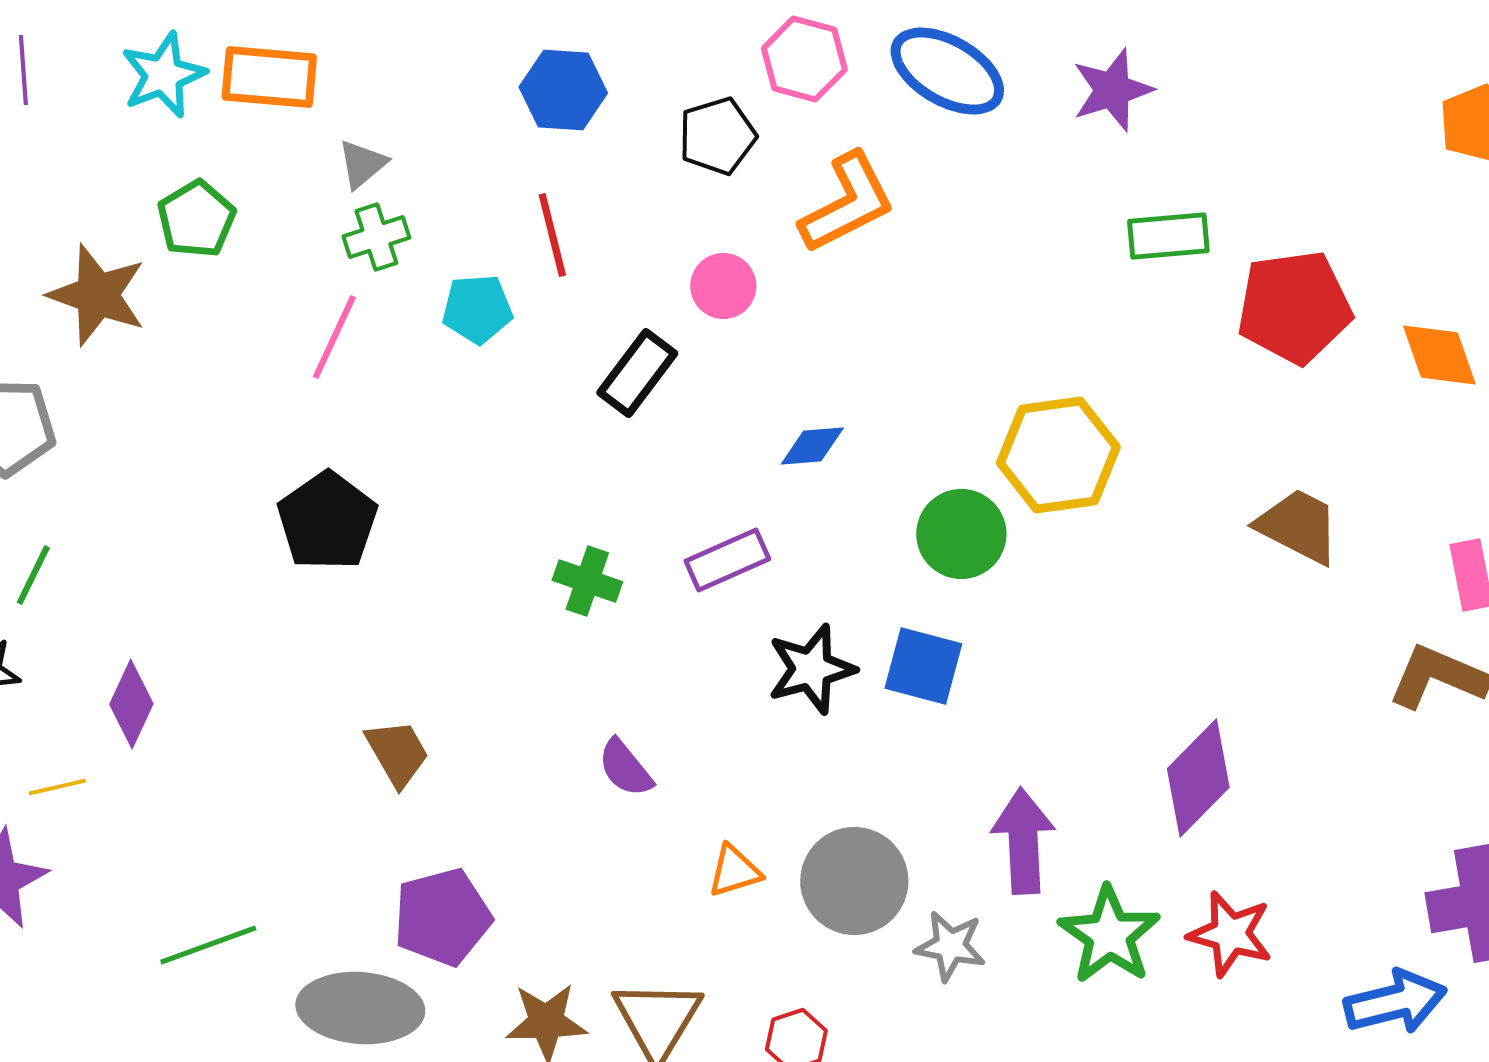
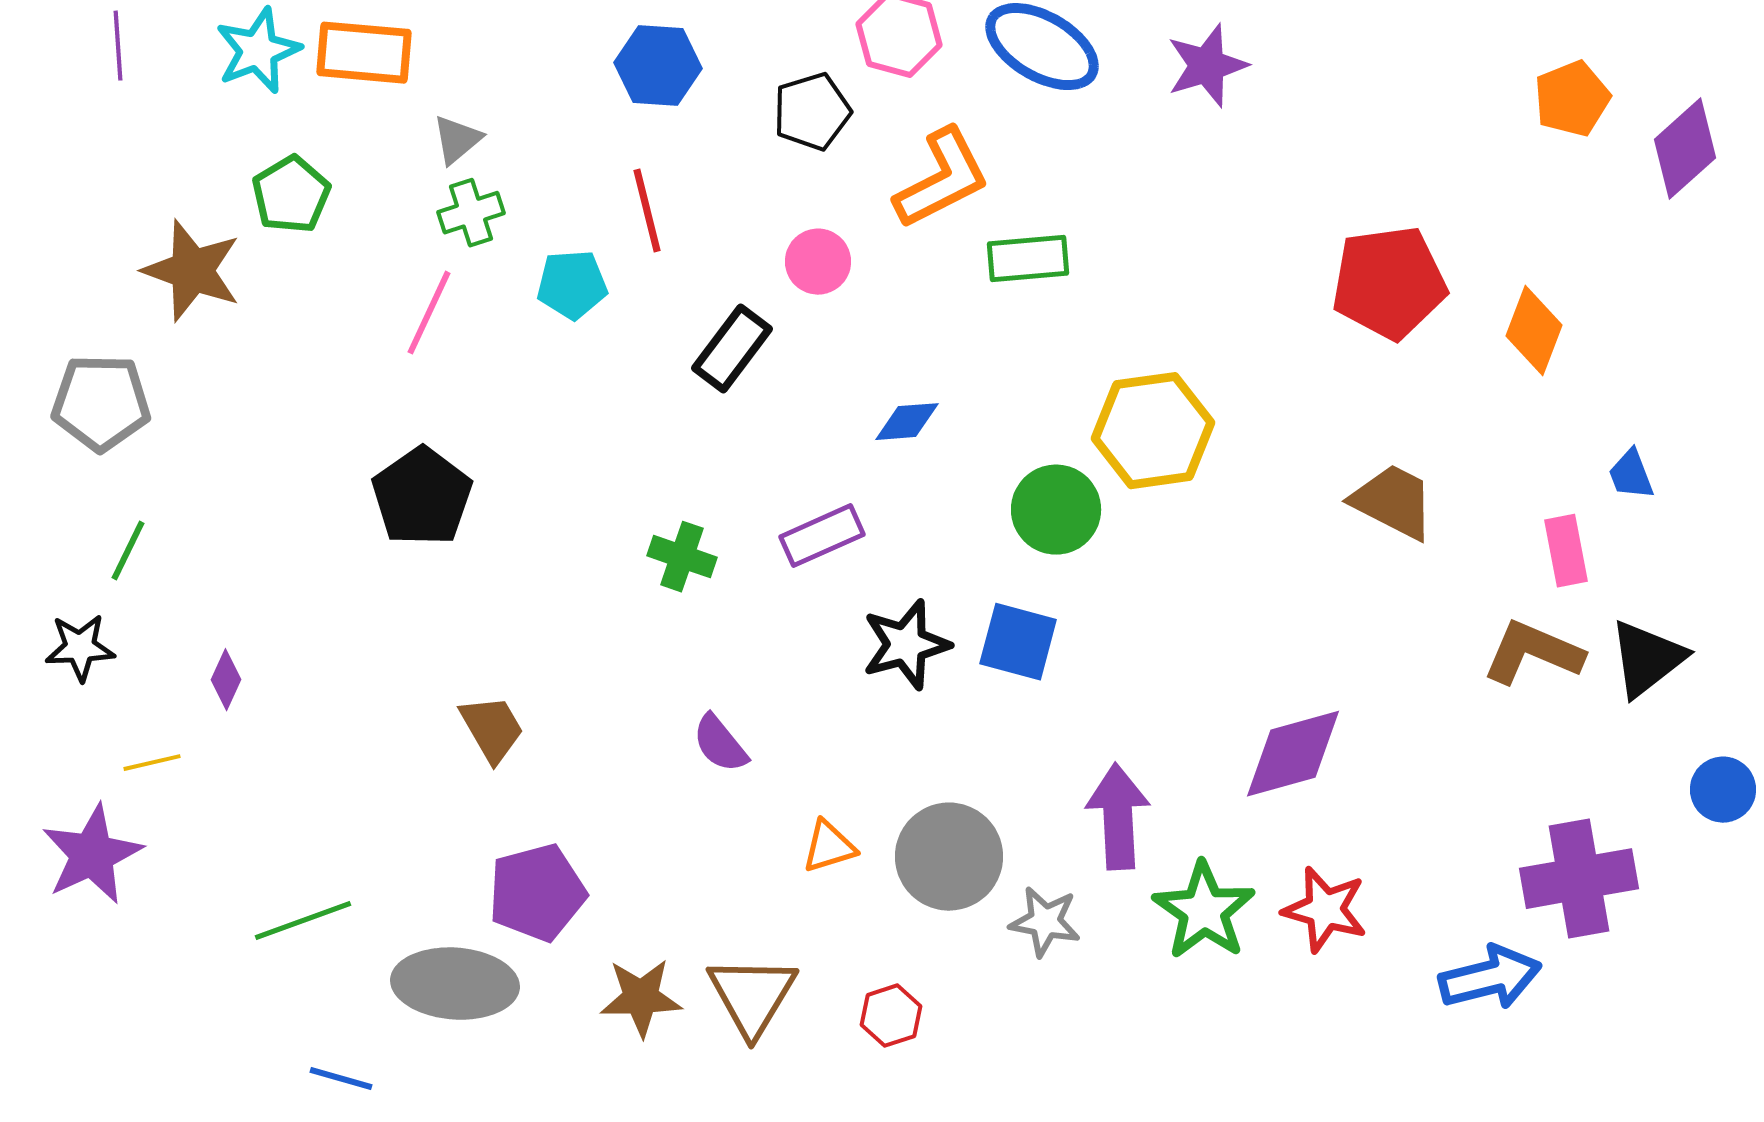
green rectangle: (1168, 236) -> (1028, 259), moved
orange diamond: (1439, 355) -> (1534, 331), turned 40
purple diamond: (131, 704) -> (226, 680), size x0.7
purple diamond: (1198, 778) -> (1293, 754), turned 30

